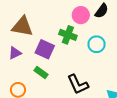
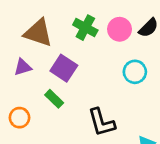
green cross: (68, 35) -> (85, 28), moved

